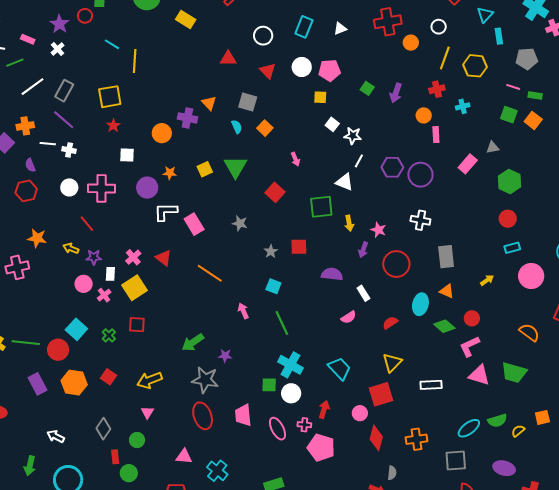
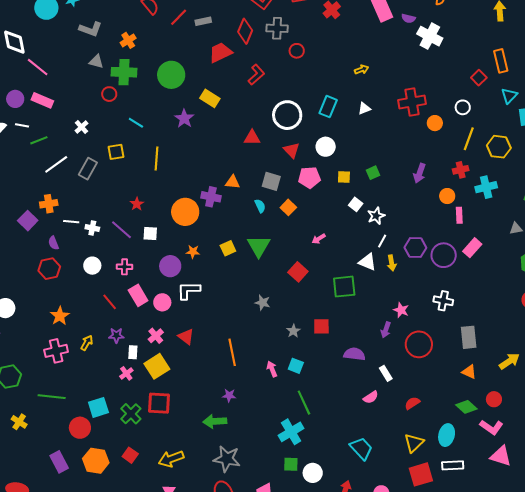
purple star: (59, 24) -> (184, 118), moved
white circle: (263, 36) -> (287, 115), size x1.5
pink rectangle: (28, 39) -> (42, 100), moved, size x1.5
yellow line: (135, 61) -> (156, 159), moved
pink pentagon: (330, 70) -> (309, 177), moved
green square: (367, 88) -> (373, 173), moved, turned 32
yellow square: (110, 97) -> (116, 152), moved, size x0.7
orange triangle: (209, 103) -> (233, 182), turned -42
cyan cross: (463, 106) -> (486, 187), size x1.5
purple line: (64, 120) -> (121, 230), moved
orange circle: (162, 133) -> (185, 212), size x1.4
white star: (353, 136) -> (376, 216), turned -30
pink arrow: (295, 159) -> (319, 239), turned 80
pink rectangle: (468, 164) -> (472, 248), moved
pink cross: (102, 188) -> (125, 267), size x0.6
yellow arrow: (349, 223) -> (392, 263), moved
pink rectangle: (194, 224) -> (138, 295), moved
orange star: (37, 238) -> (60, 316), turned 30
yellow arrow: (71, 248) -> (87, 343), moved, turned 98
pink cross: (17, 267) -> (56, 351), moved
orange line: (210, 273) -> (232, 352), turned 44
yellow arrow: (487, 280) -> (509, 361), size x1.5
pink circle: (84, 284) -> (162, 302), moved
cyan ellipse: (420, 304) -> (447, 435), moved
pink arrow: (243, 311) -> (272, 369), moved
red square: (137, 325) -> (159, 403), size x1.4
cyan square: (76, 329) -> (98, 407), turned 30
green cross: (109, 335) -> (131, 414), size x1.5
green arrow: (193, 342) -> (215, 421), turned 30
green line: (26, 343) -> (52, 397), moved
pink L-shape: (470, 346) -> (491, 427), turned -120
purple star: (225, 356) -> (229, 395), moved
cyan cross: (291, 365) -> (291, 432), moved, turned 30
red square: (381, 394) -> (421, 474), moved

